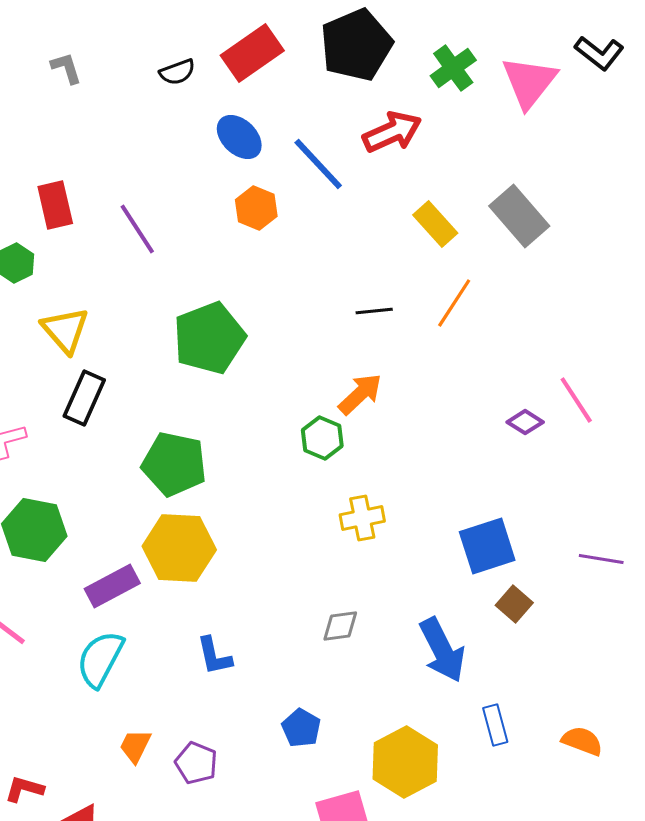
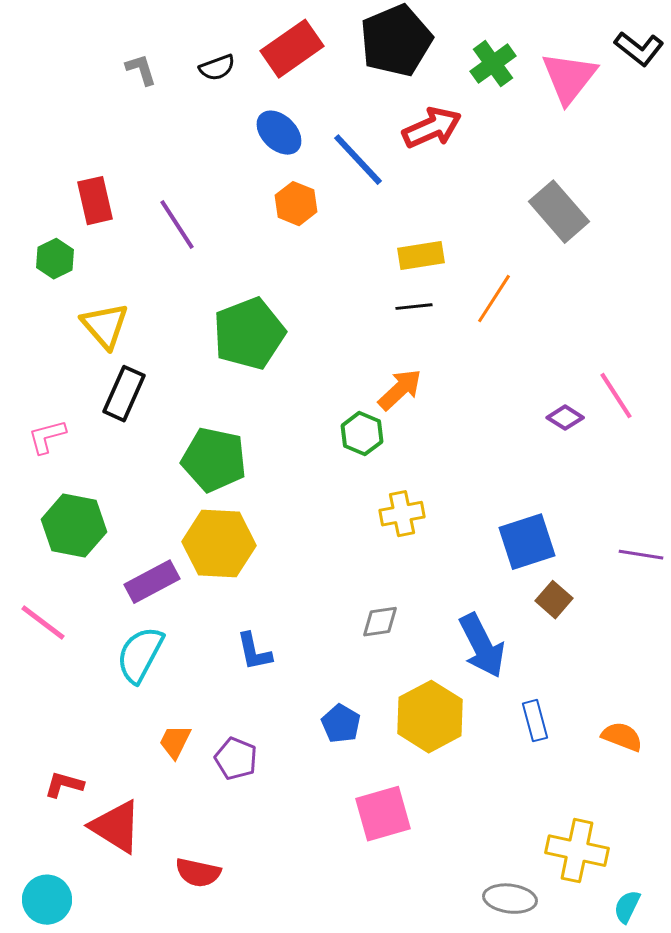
gray L-shape: (66, 68) -> (141, 70), moved
yellow rectangle: (435, 224) -> (421, 256), moved, turned -57
yellow hexagon: (405, 762) -> (430, 717), moved

